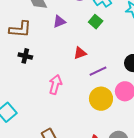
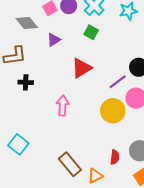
red triangle: (80, 53) -> (82, 68), size x1.5
purple line: (98, 71) -> (118, 82), moved

